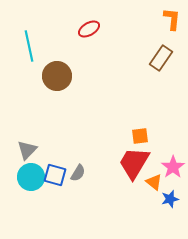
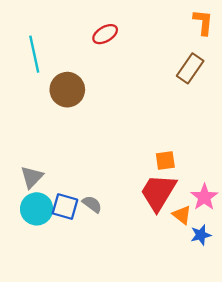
gray semicircle: (78, 173) -> (92, 204), turned -84

